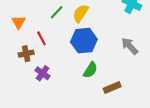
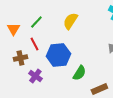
green line: (57, 12) -> (36, 22), moved
blue hexagon: (84, 41) -> (58, 55), moved

